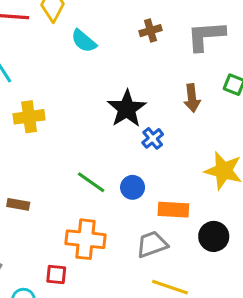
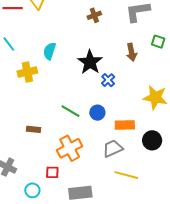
brown cross: (150, 31) -> (94, 15), moved
cyan semicircle: (84, 41) -> (49, 51), moved, turned 72
brown rectangle: (18, 204) -> (33, 129), moved
orange cross: (86, 239) -> (70, 148), turned -30

